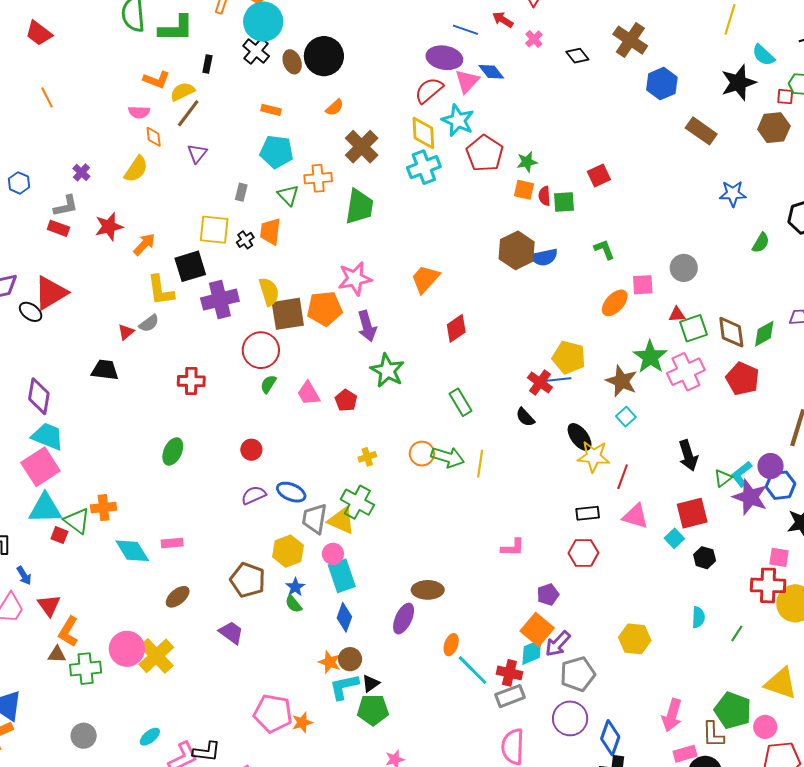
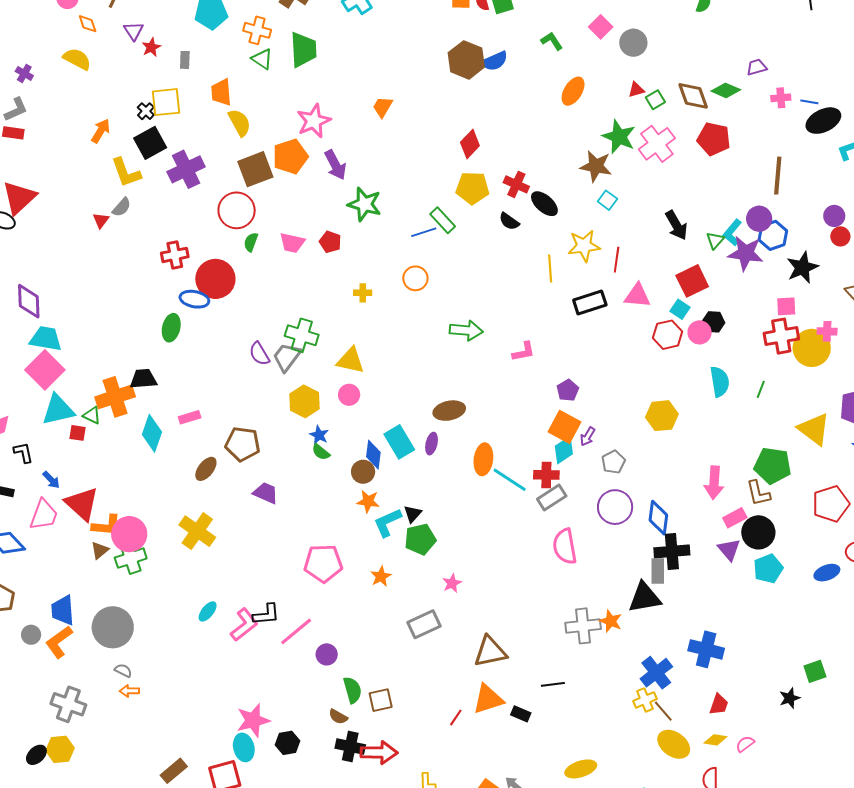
yellow semicircle: (136, 169) -> (77, 59), turned -84
orange cross: (318, 178) -> (257, 30), turned 32
green triangle: (288, 195) -> (262, 59), moved
red star: (109, 227) -> (151, 47), moved, size x0.7
black cross: (245, 240) -> (146, 111), moved
orange trapezoid: (425, 279) -> (383, 107), size x0.7
pink square: (643, 285) -> (601, 27), moved, turned -30
yellow semicircle: (269, 292) -> (240, 123), moved
red diamond: (456, 328) -> (470, 144), moved
green square: (693, 328) -> (655, 100), size x0.7
green diamond: (764, 334) -> (726, 90), turned 64
yellow pentagon: (569, 357) -> (472, 188), moved
black trapezoid: (105, 370) -> (143, 379), moved
blue line: (558, 379) -> (424, 232), moved
pink trapezoid: (309, 393) -> (292, 243), turned -36
black ellipse: (580, 437) -> (544, 204), moved
red circle: (251, 450) -> (215, 279), moved, size x1.8
yellow cross: (367, 457) -> (363, 293), turned 30
green arrow: (448, 457) -> (466, 330), moved
yellow line: (480, 464) -> (550, 268), moved
blue ellipse: (291, 492) -> (194, 299), moved
purple semicircle: (254, 495) -> (259, 354), turned -85
green cross: (357, 502) -> (302, 335), moved
orange cross: (104, 508) -> (115, 397), size x1.5
black rectangle: (588, 513) -> (590, 303), size x1.4
gray trapezoid: (315, 519) -> (287, 357), moved, turned 40
green triangle: (77, 521) -> (92, 415), size x0.7
cyan diamond: (132, 551) -> (152, 433), turned 63
red hexagon: (583, 553) -> (668, 335), moved
cyan rectangle: (342, 576) -> (399, 442), moved
brown pentagon: (248, 580) -> (243, 444), moved
red triangle: (49, 605) -> (82, 504), size x1.5
cyan semicircle: (698, 617) -> (720, 382), size x1.4
purple ellipse: (404, 619) -> (432, 444), size x0.7
orange L-shape: (68, 632) -> (106, 525), turned -104
purple arrow: (558, 644) -> (588, 436), size x0.7
orange ellipse: (451, 645) -> (483, 459), size x1.4
pink circle: (127, 649) -> (129, 534), moved
brown triangle: (57, 654) -> (100, 550), turned -30
brown circle: (350, 659) -> (363, 472), moved
gray pentagon: (578, 674) -> (613, 462), size x0.7
yellow triangle: (781, 683) -> (814, 429), turned 30
orange star: (302, 722) -> (381, 576), moved
pink circle: (765, 727) -> (700, 332), moved
gray circle: (84, 736) -> (113, 627), moved, size x1.6

